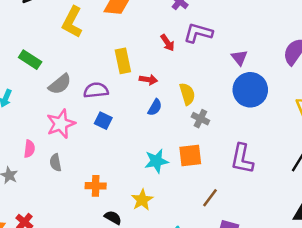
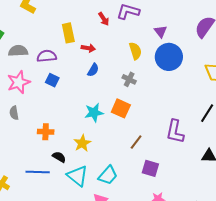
gray semicircle: (60, 84) -> (18, 51), turned -144
yellow semicircle: (187, 94) -> (135, 51), moved
orange square: (190, 155) -> (121, 108), turned 30
purple L-shape: (242, 159) -> (175, 132), moved

